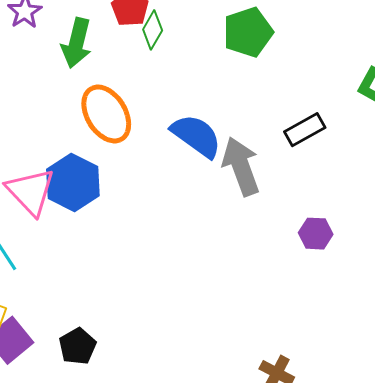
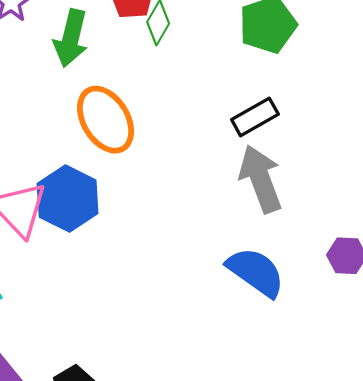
black rectangle: (305, 130) -> (255, 117), moved
blue semicircle: (196, 136) -> (256, 272), moved

